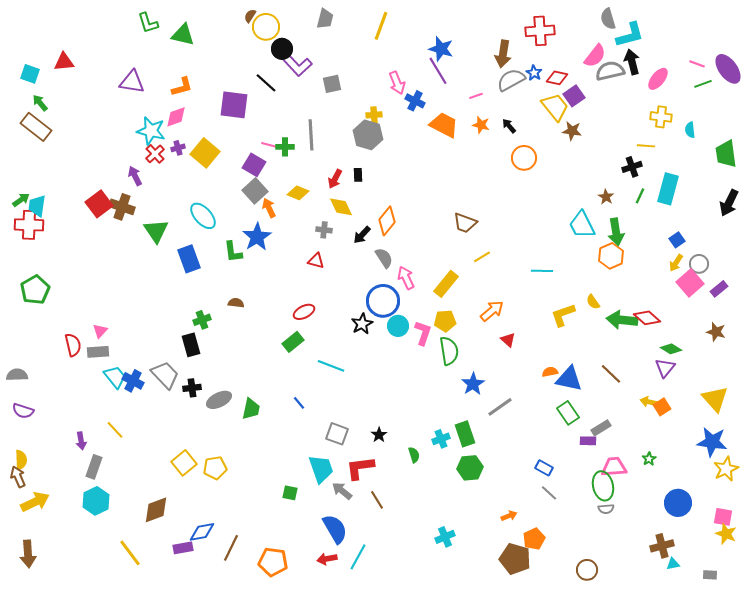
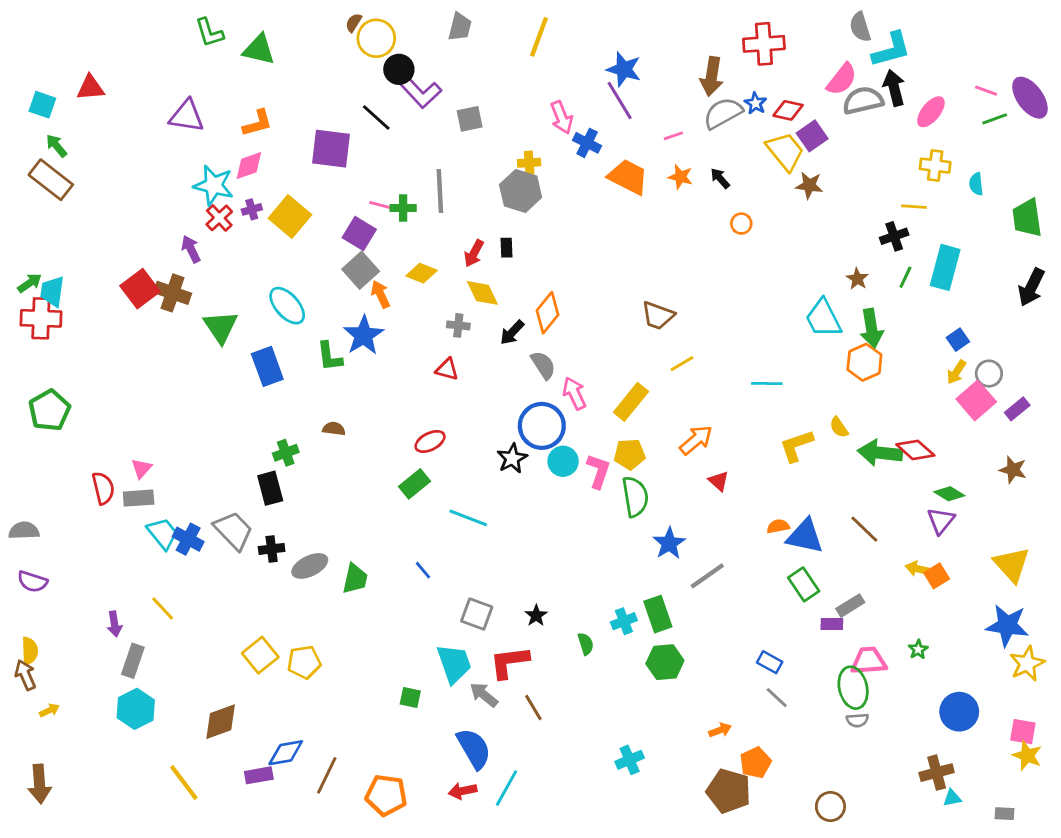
orange circle: (524, 158) -> (741, 224), size x0.6
yellow arrow: (35, 502) -> (49, 710), size x0.5

